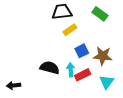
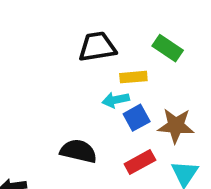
yellow rectangle: (70, 30) -> (133, 77), moved, turned 32
cyan arrow: (71, 70) -> (116, 100), moved, turned -96

